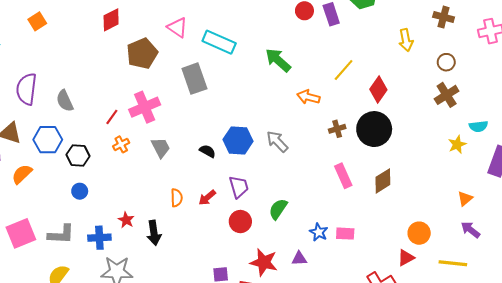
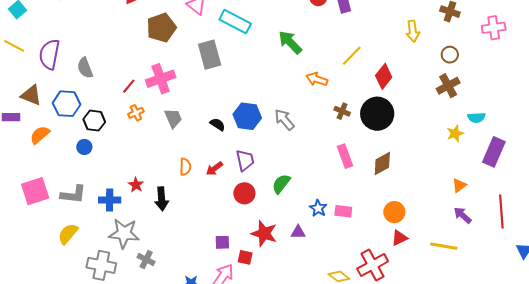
brown cross: (337, 129) -> (342, 111), turned 35
blue circle: (80, 191) -> (84, 147), moved
orange circle: (419, 233) -> (394, 212), moved

